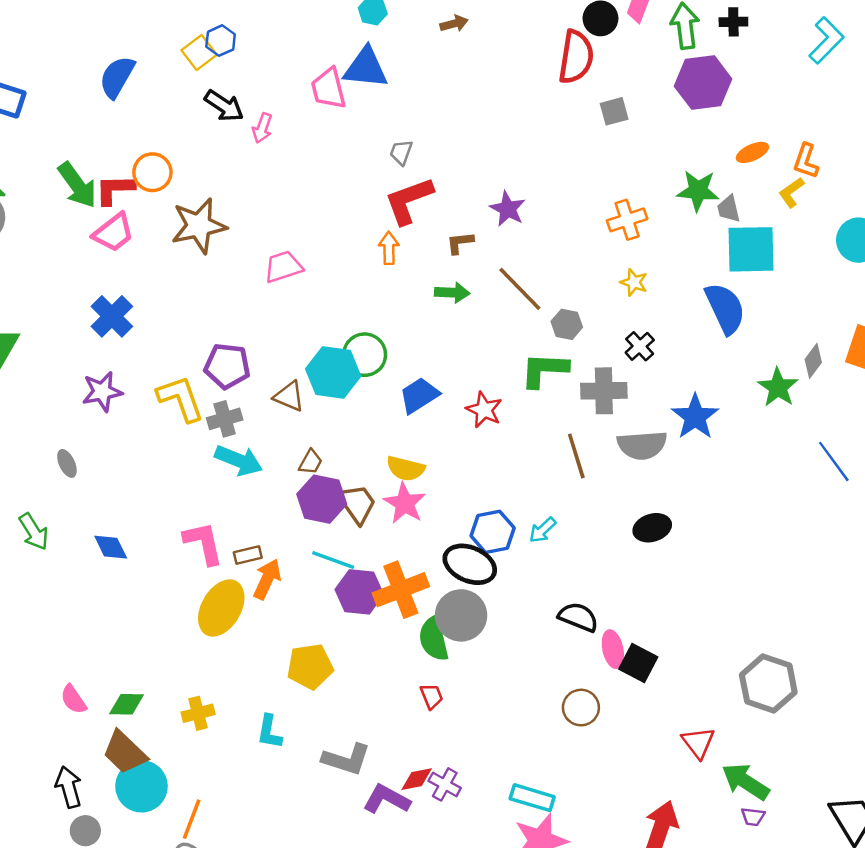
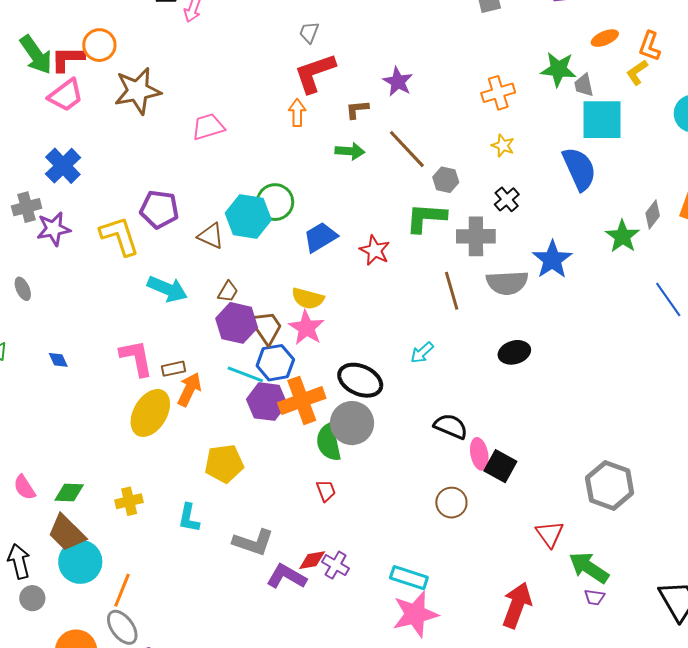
gray cross: (225, 419) -> (27, 207), moved
blue hexagon: (493, 532) -> (275, 363), moved
blue diamond: (111, 547) -> (58, 360), size x0.7

